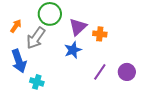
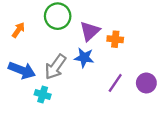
gray arrow: (36, 38) -> (55, 67), moved
blue star: (73, 50) -> (84, 58), turned 30
blue arrow: (19, 61) -> (22, 70), turned -50

